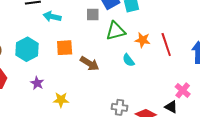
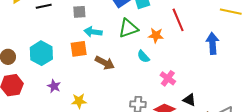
gray square: (93, 14) -> (79, 12), moved
cyan arrow: (52, 17) -> (93, 32), moved
red line: (166, 45) -> (178, 20), moved
pink cross: (183, 90) -> (168, 78), moved

